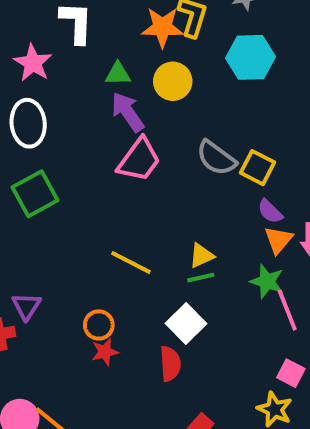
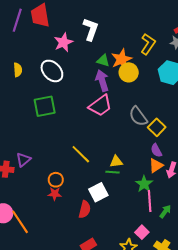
orange star: (162, 27) -> (122, 59), moved, turned 30
white ellipse: (28, 123) -> (52, 71), turned -55

